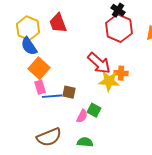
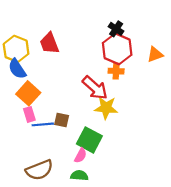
orange cross: (121, 73) -> (116, 71), moved
green square: (94, 110) -> (89, 140), size x1.6
pink semicircle: (82, 116) -> (81, 156), moved

